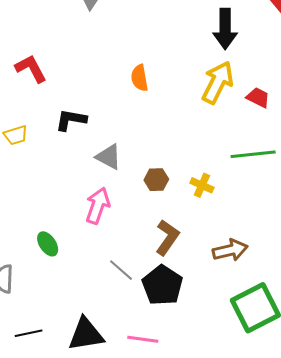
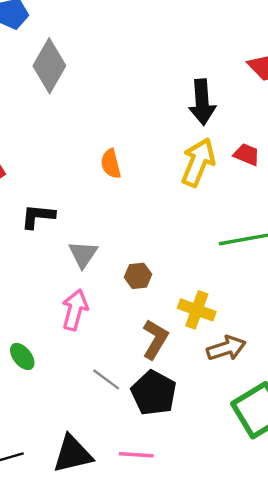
red trapezoid: (258, 97) -> (247, 155), moved
gray triangle: (109, 157) -> (83, 254), turned 40
yellow cross: (202, 185) -> (197, 310), moved, size x1.4

